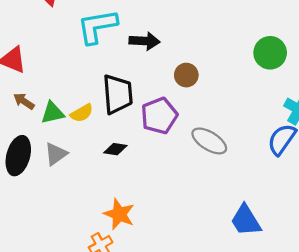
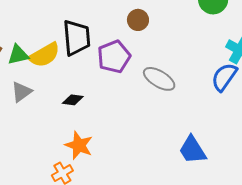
yellow semicircle: (82, 113) -> (44, 55), size x1.5
black diamond: (115, 149) -> (73, 100), moved

